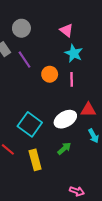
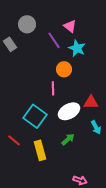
purple line: (25, 60) -> (54, 40), moved
orange circle: (50, 74) -> (64, 69), moved
pink line: (72, 79) -> (53, 88), moved

